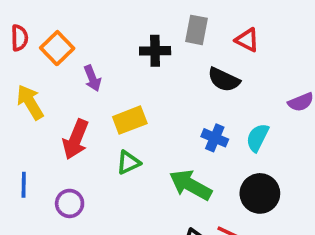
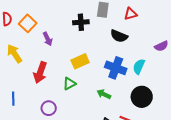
red triangle: (247, 40) -> (131, 14), turned -40
yellow rectangle: (130, 120) -> (80, 61), moved
blue cross: (215, 138) -> (116, 68), size x1.5
green arrow: (190, 185) -> (104, 94), size x0.6
purple circle: (70, 203) -> (49, 108), moved

